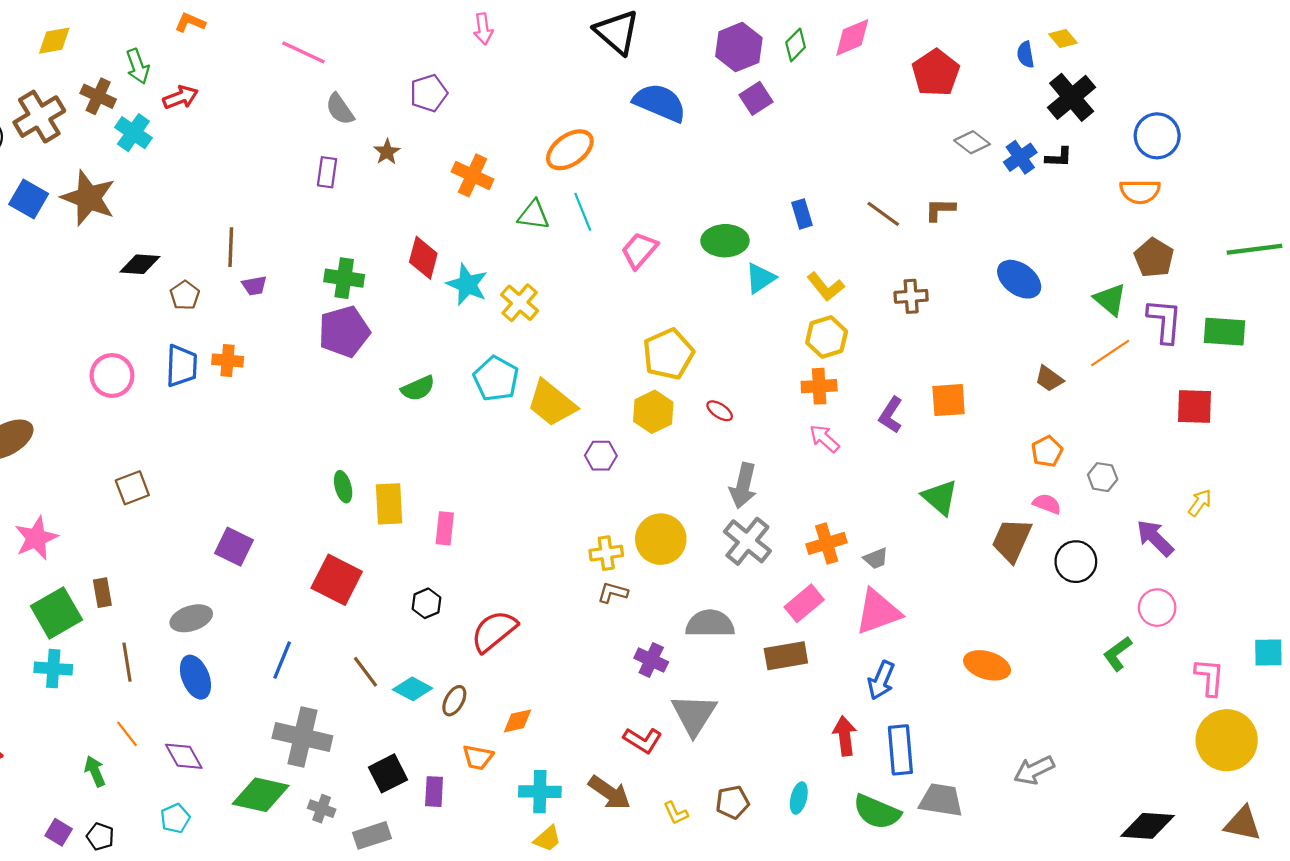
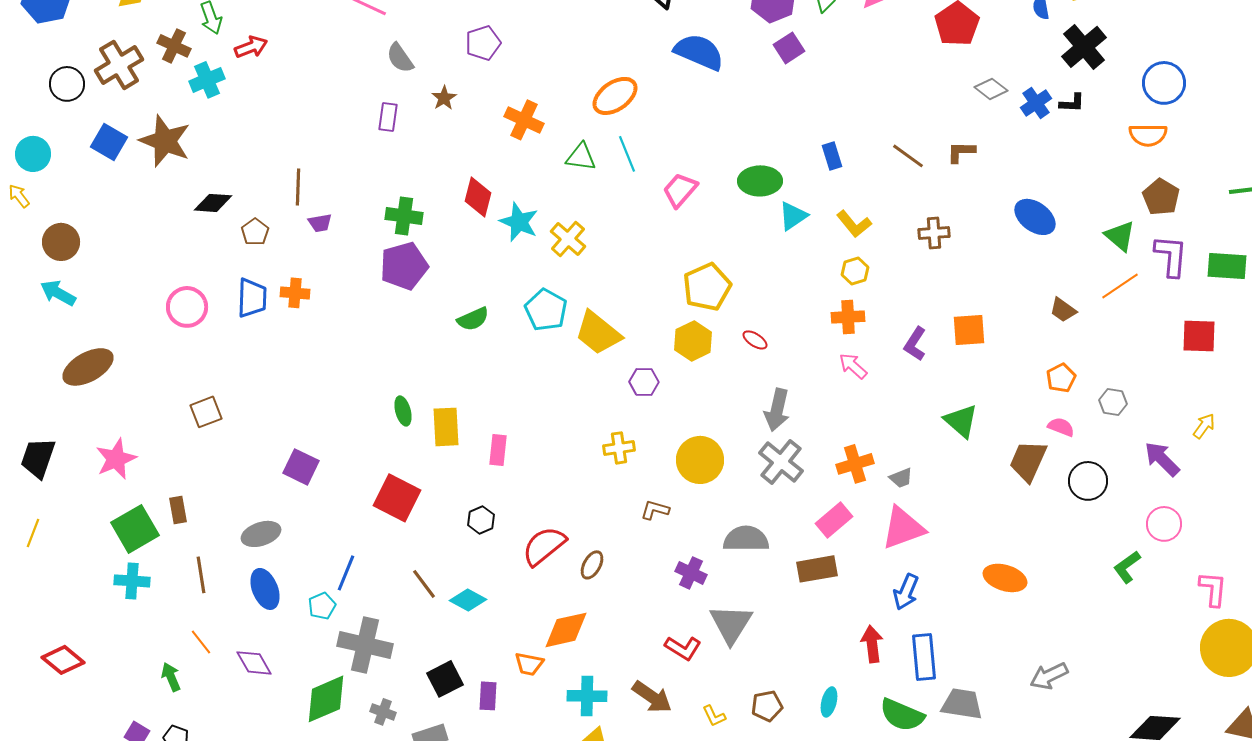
cyan cross: (133, 133) -> (207, 80), turned 32
yellow hexagon: (827, 337) -> (855, 271), size x0.7
yellow cross: (606, 553) -> (619, 448), moved
brown ellipse: (454, 701) -> (592, 565), moved
orange diamond: (517, 721) -> (566, 630), size x1.6
green diamond: (261, 795) -> (326, 699), turned -36
cyan pentagon: (175, 818) -> (322, 606), moved

